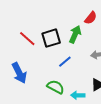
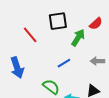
black square: (51, 38) -> (58, 21), moved

